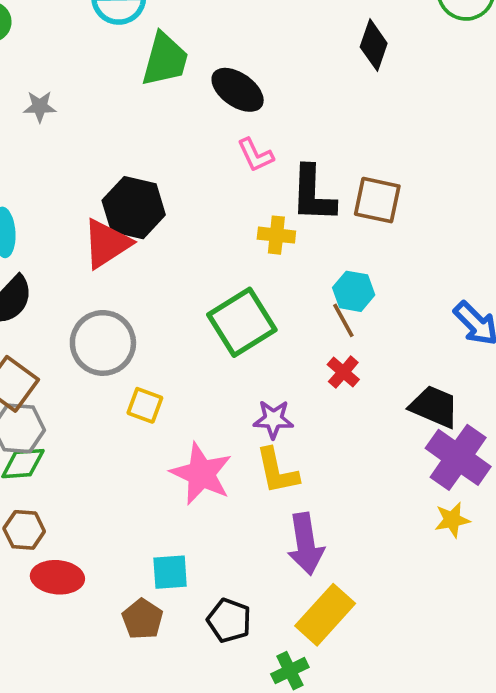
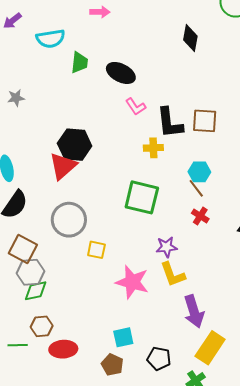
green trapezoid: (165, 60) -> (79, 63), size x0.7
green square: (242, 322) -> (142, 197), turned -36

